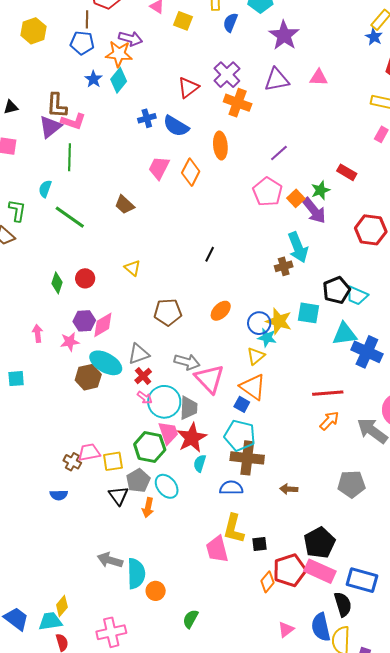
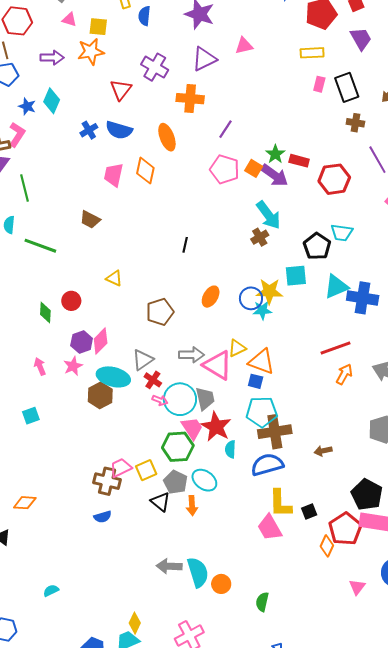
orange star: (119, 54) -> (91, 52), moved
orange cross: (238, 103) -> (190, 99), moved
pink L-shape: (73, 121) -> (17, 135), moved, turned -60
red rectangle: (347, 172) -> (299, 161), moved
cyan trapezoid: (357, 296) -> (342, 233), moved
yellow triangle: (256, 356) -> (237, 348), moved, turned 30
brown cross: (72, 462) -> (107, 481), size x1.5
blue semicircle: (231, 488) -> (267, 465), size x1.4

